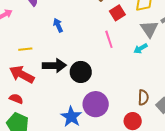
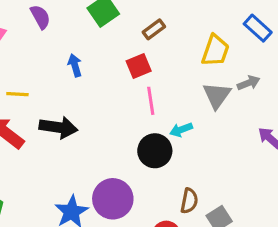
red square: (117, 13) -> (139, 66), moved
cyan arrow: (140, 49) -> (181, 130), moved
black circle: (81, 72) -> (155, 151), moved

